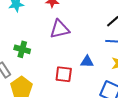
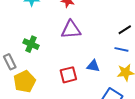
red square: (64, 74) -> (68, 75), turned -30

